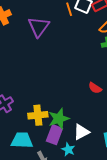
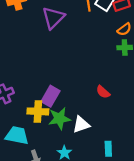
white triangle: (81, 132) -> (81, 125), moved
purple rectangle: (54, 135) -> (50, 96), moved

